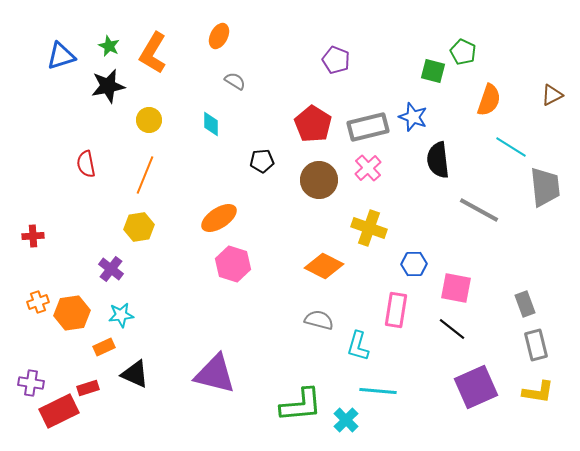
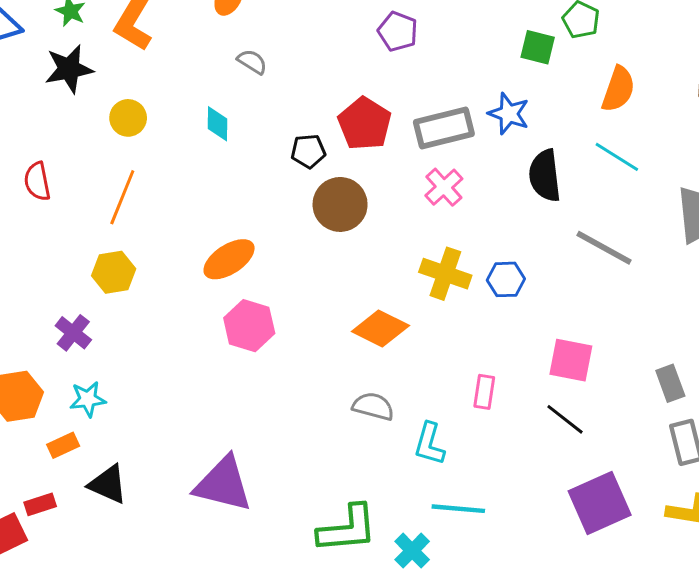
cyan line: (511, 147) -> (617, 157), moved
black pentagon: (262, 161) -> (308, 151), moved
brown circle: (319, 180) -> (340, 204), moved
blue hexagon: (414, 264) -> (506, 279), moved
pink rectangle: (396, 310) -> (484, 392), size x0.7

